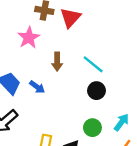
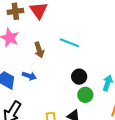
black circle: (96, 91) -> (79, 77), moved

